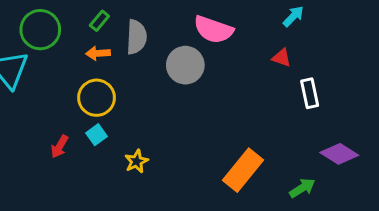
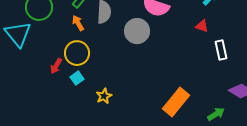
orange arrow: (98, 53) -> (78, 23), turned 63
red arrow: (60, 147) -> (56, 66), moved

